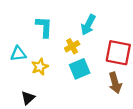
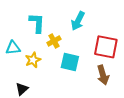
yellow cross: (72, 46) -> (54, 41), moved
cyan square: (80, 69) -> (70, 62), turned 36

